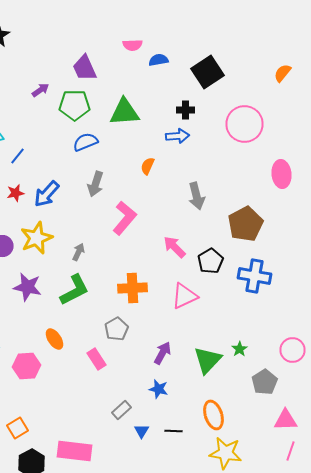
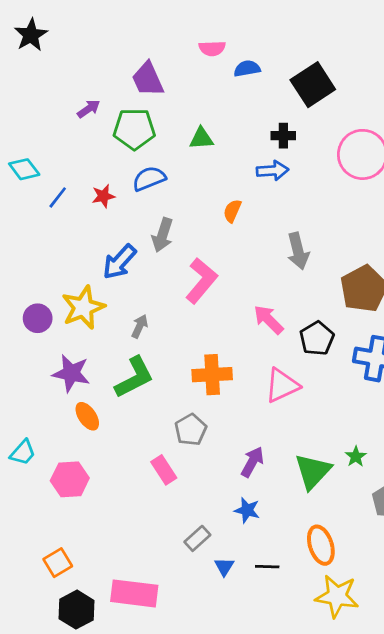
green triangle: (124, 112) -> (201, 138), size x0.6
red star: (16, 193) -> (103, 196), moved
blue arrow: (46, 194) -> (119, 262), moved
orange ellipse: (54, 339) -> (87, 416), moved

